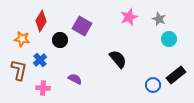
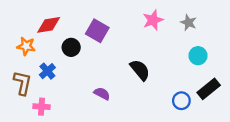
red diamond: (41, 21) -> (49, 25), turned 50
cyan circle: (169, 39) -> (198, 56), moved
purple semicircle: (75, 79) -> (102, 94), moved
pink cross: (43, 88) -> (41, 107), moved

